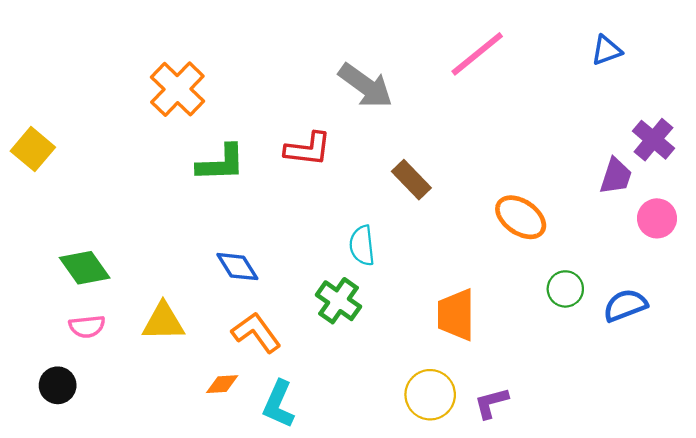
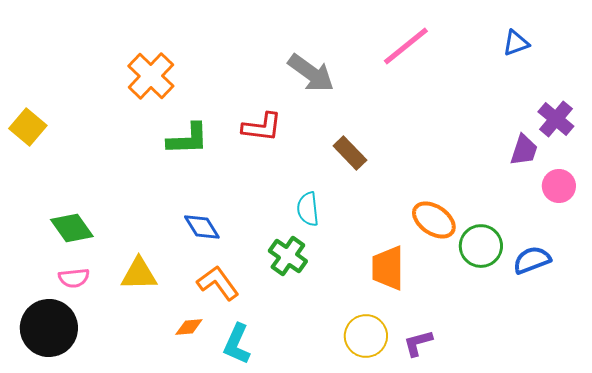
orange ellipse: (521, 217) -> (434, 220), moved
green circle: (565, 289) -> (481, 246), size x1.4
black circle: (58, 385) -> (49, 328), size x1.8

